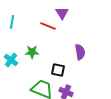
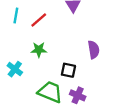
red line: (48, 26) -> (39, 20), moved, turned -63
cyan cross: (11, 60) -> (15, 69), moved

